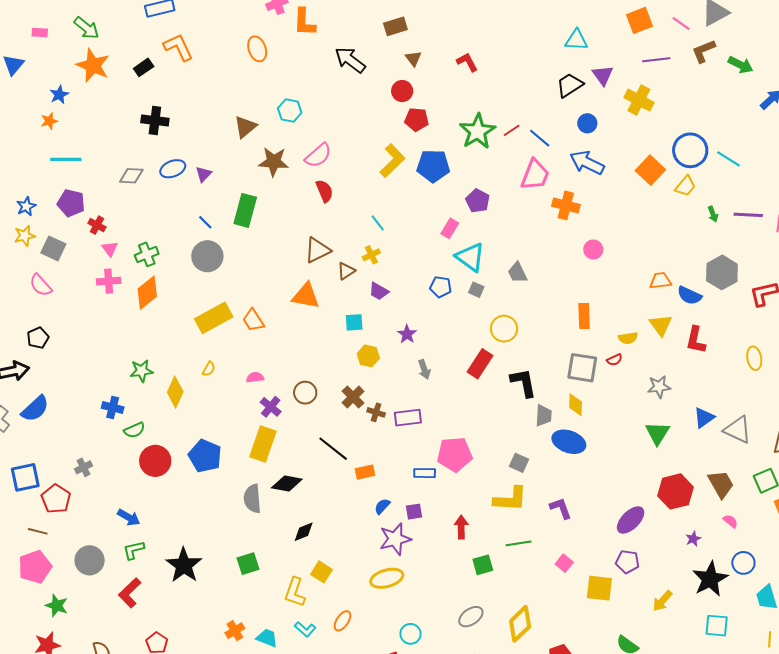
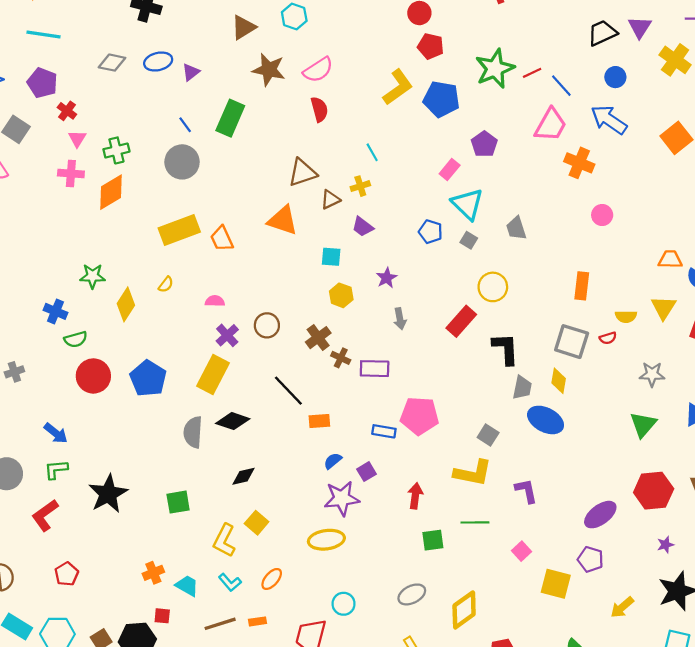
purple square: (414, 512) -> (366, 472), turned -30

